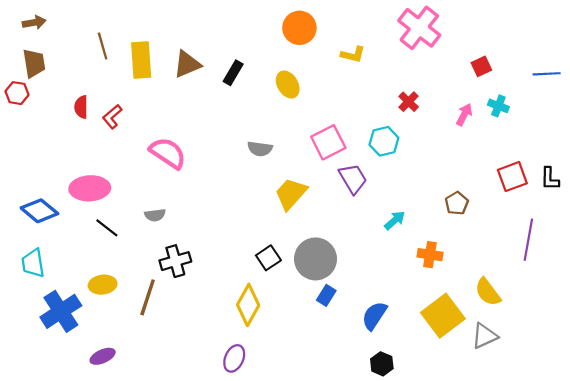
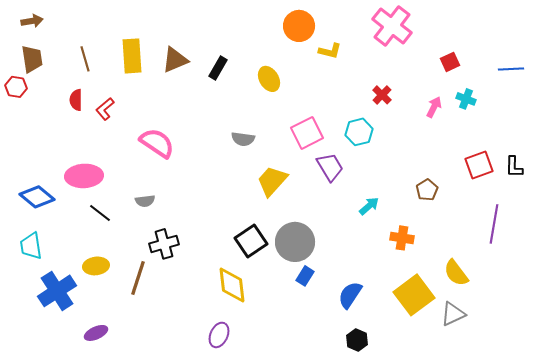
orange circle: (299, 28) -> (299, 26), moved
brown line: (103, 46) -> (85, 59), moved
black square: (268, 258) -> (251, 241), size x1.4
yellow diamond: (248, 305) -> (232, 285), turned -36

